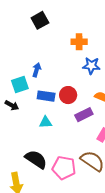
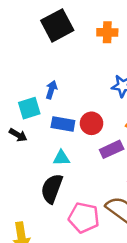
black square: (40, 20) -> (57, 25), size x1.4
orange cross: (79, 42) -> (107, 32), moved
black semicircle: (36, 159) -> (52, 189), moved, turned -105

